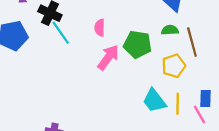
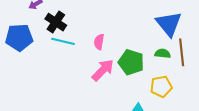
cyan line: (61, 33) -> (63, 41), turned -50
brown line: (192, 42) -> (182, 52), moved

